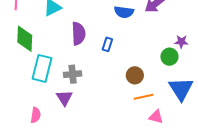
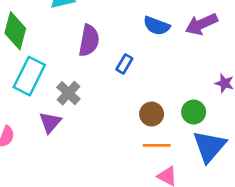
green circle: (169, 57) -> (194, 112), moved
gray cross: (73, 74) -> (68, 93), turned 36

